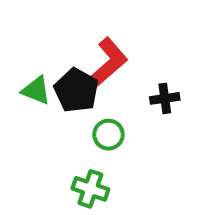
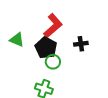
black pentagon: (76, 90) -> (46, 48), moved

